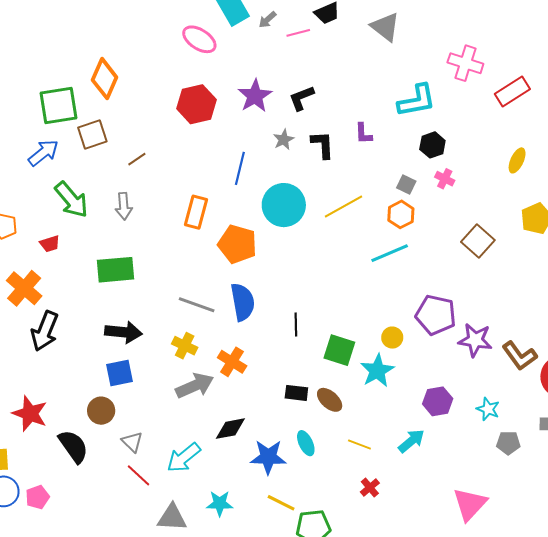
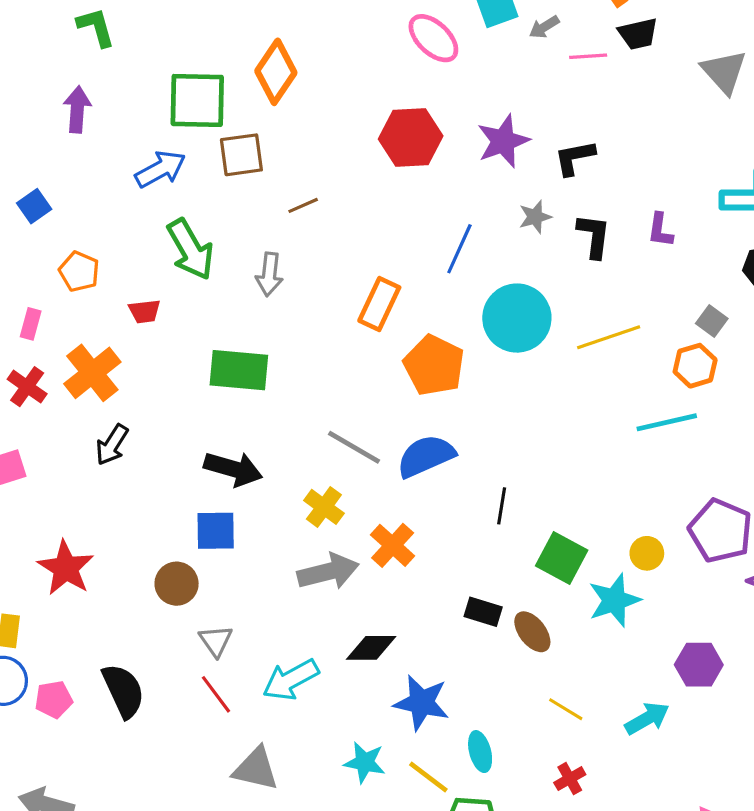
blue semicircle: (243, 302) -> (426, 456), turned -114
black arrow: (45, 331) -> (112, 445), size x0.7
cyan ellipse: (306, 443) -> (480, 752), moved
black semicircle: (73, 446) -> (123, 691), moved
cyan star: (220, 503) -> (365, 762), moved

